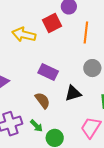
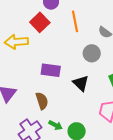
black triangle: (73, 93) -> (81, 83), turned -42
brown semicircle: (43, 100) -> (42, 101), moved, turned 36

